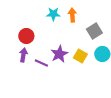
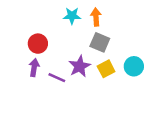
gray square: (94, 31) -> (100, 42), moved, turned -35
yellow square: (80, 56) -> (106, 69), turned 32

